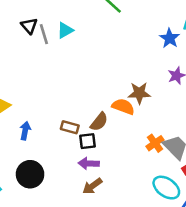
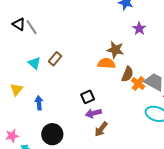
cyan triangle: (65, 30) -> (34, 63), moved, turned -32
brown star: (139, 93) -> (115, 50), turned 30
brown semicircle: (99, 122) -> (127, 74), moved
brown rectangle: (70, 127) -> (55, 59), moved, turned -48

